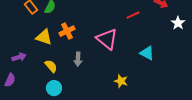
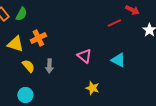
red line: (133, 15) -> (114, 23), moved
pink triangle: (107, 39) -> (84, 56), moved, size x0.7
yellow semicircle: (51, 66) -> (28, 66), moved

